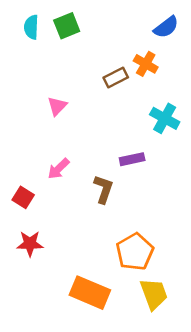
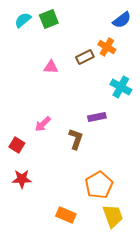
cyan semicircle: (31, 27) -> (23, 20), turned 48
pink triangle: (57, 106) -> (51, 67), moved, turned 49
orange rectangle: (90, 293) -> (66, 215), size x0.7

